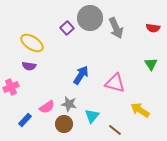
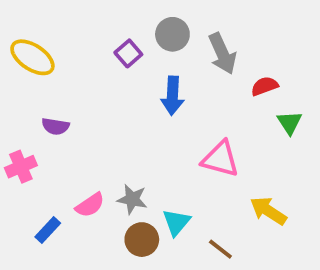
gray circle: (90, 18) -> (172, 34), size x0.7
red semicircle: (153, 28) -> (265, 86), moved, turned 152
yellow ellipse: (32, 43) -> (32, 57), moved
blue arrow: (81, 75) -> (172, 96), moved, turned 150
brown circle: (64, 124) -> (142, 240), moved

